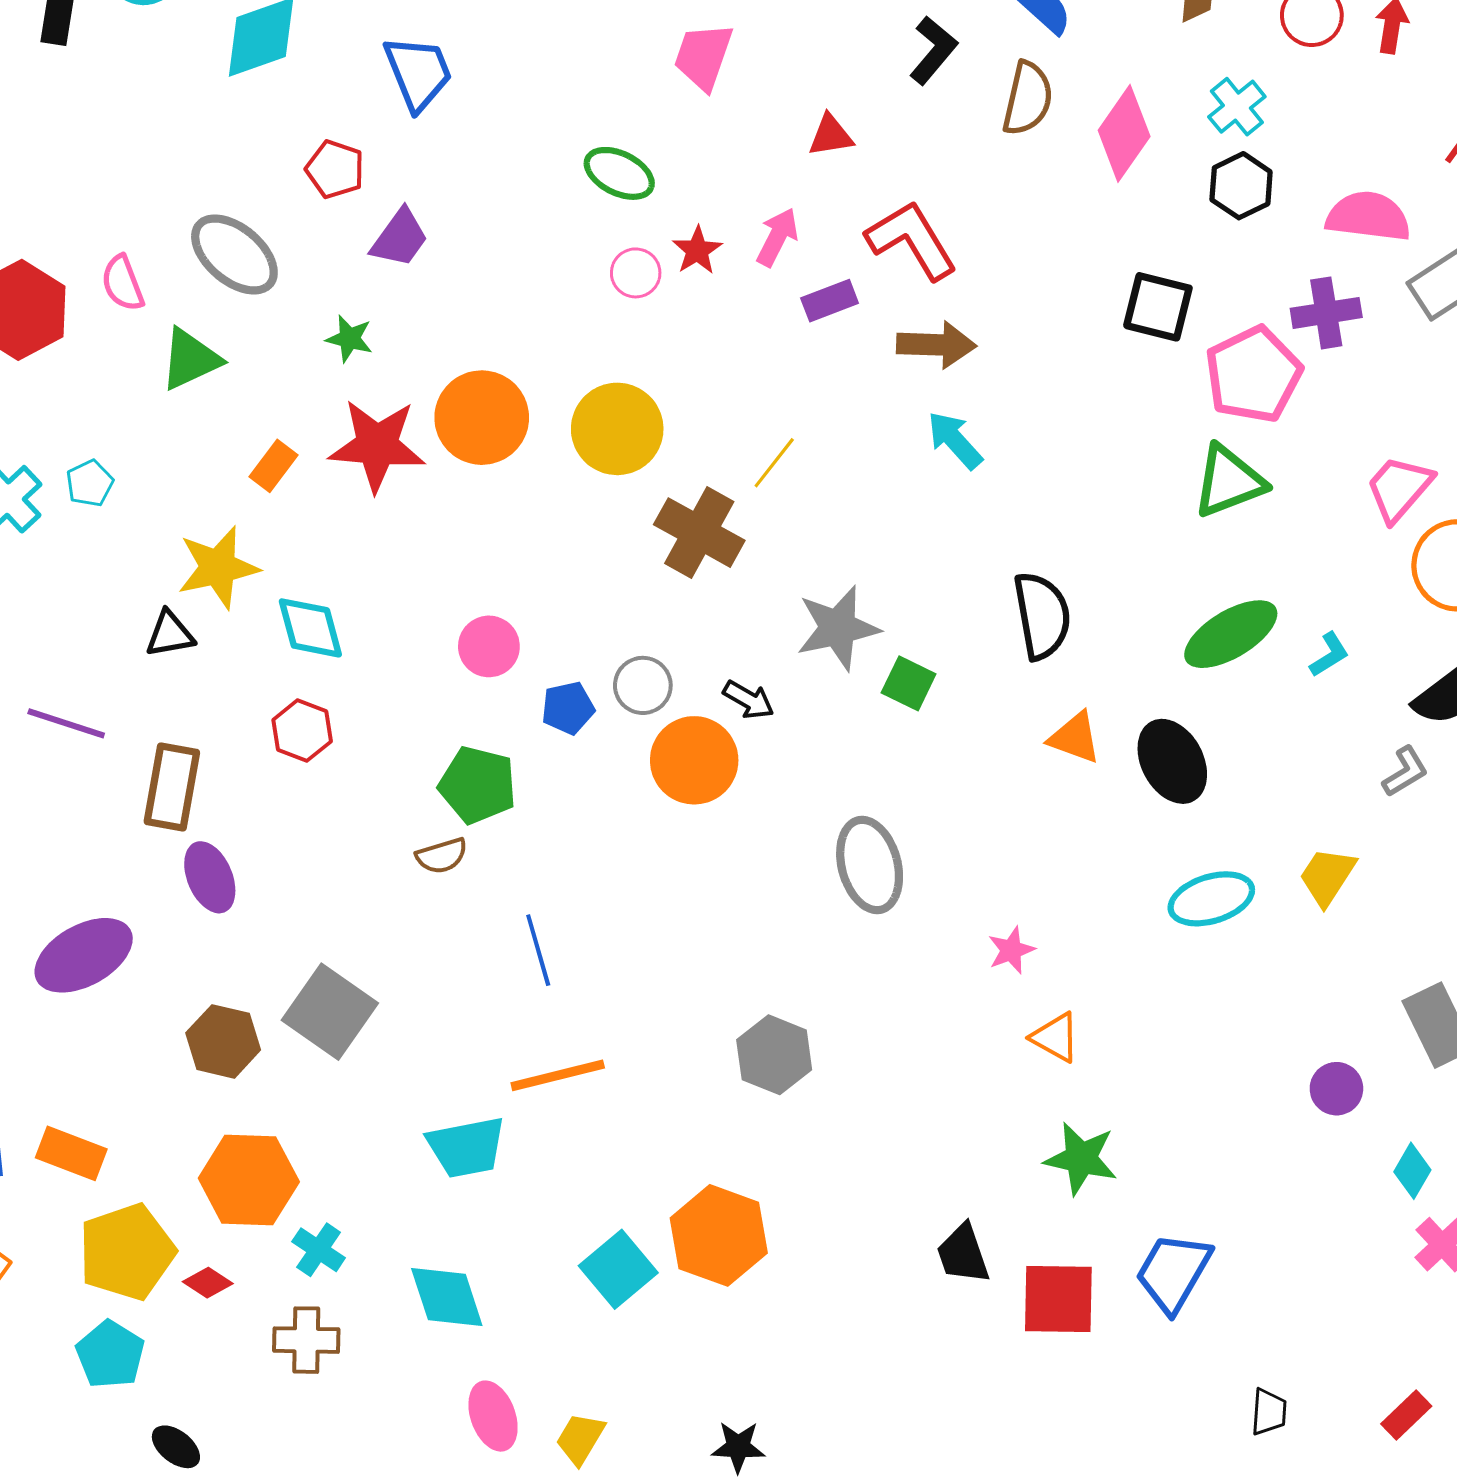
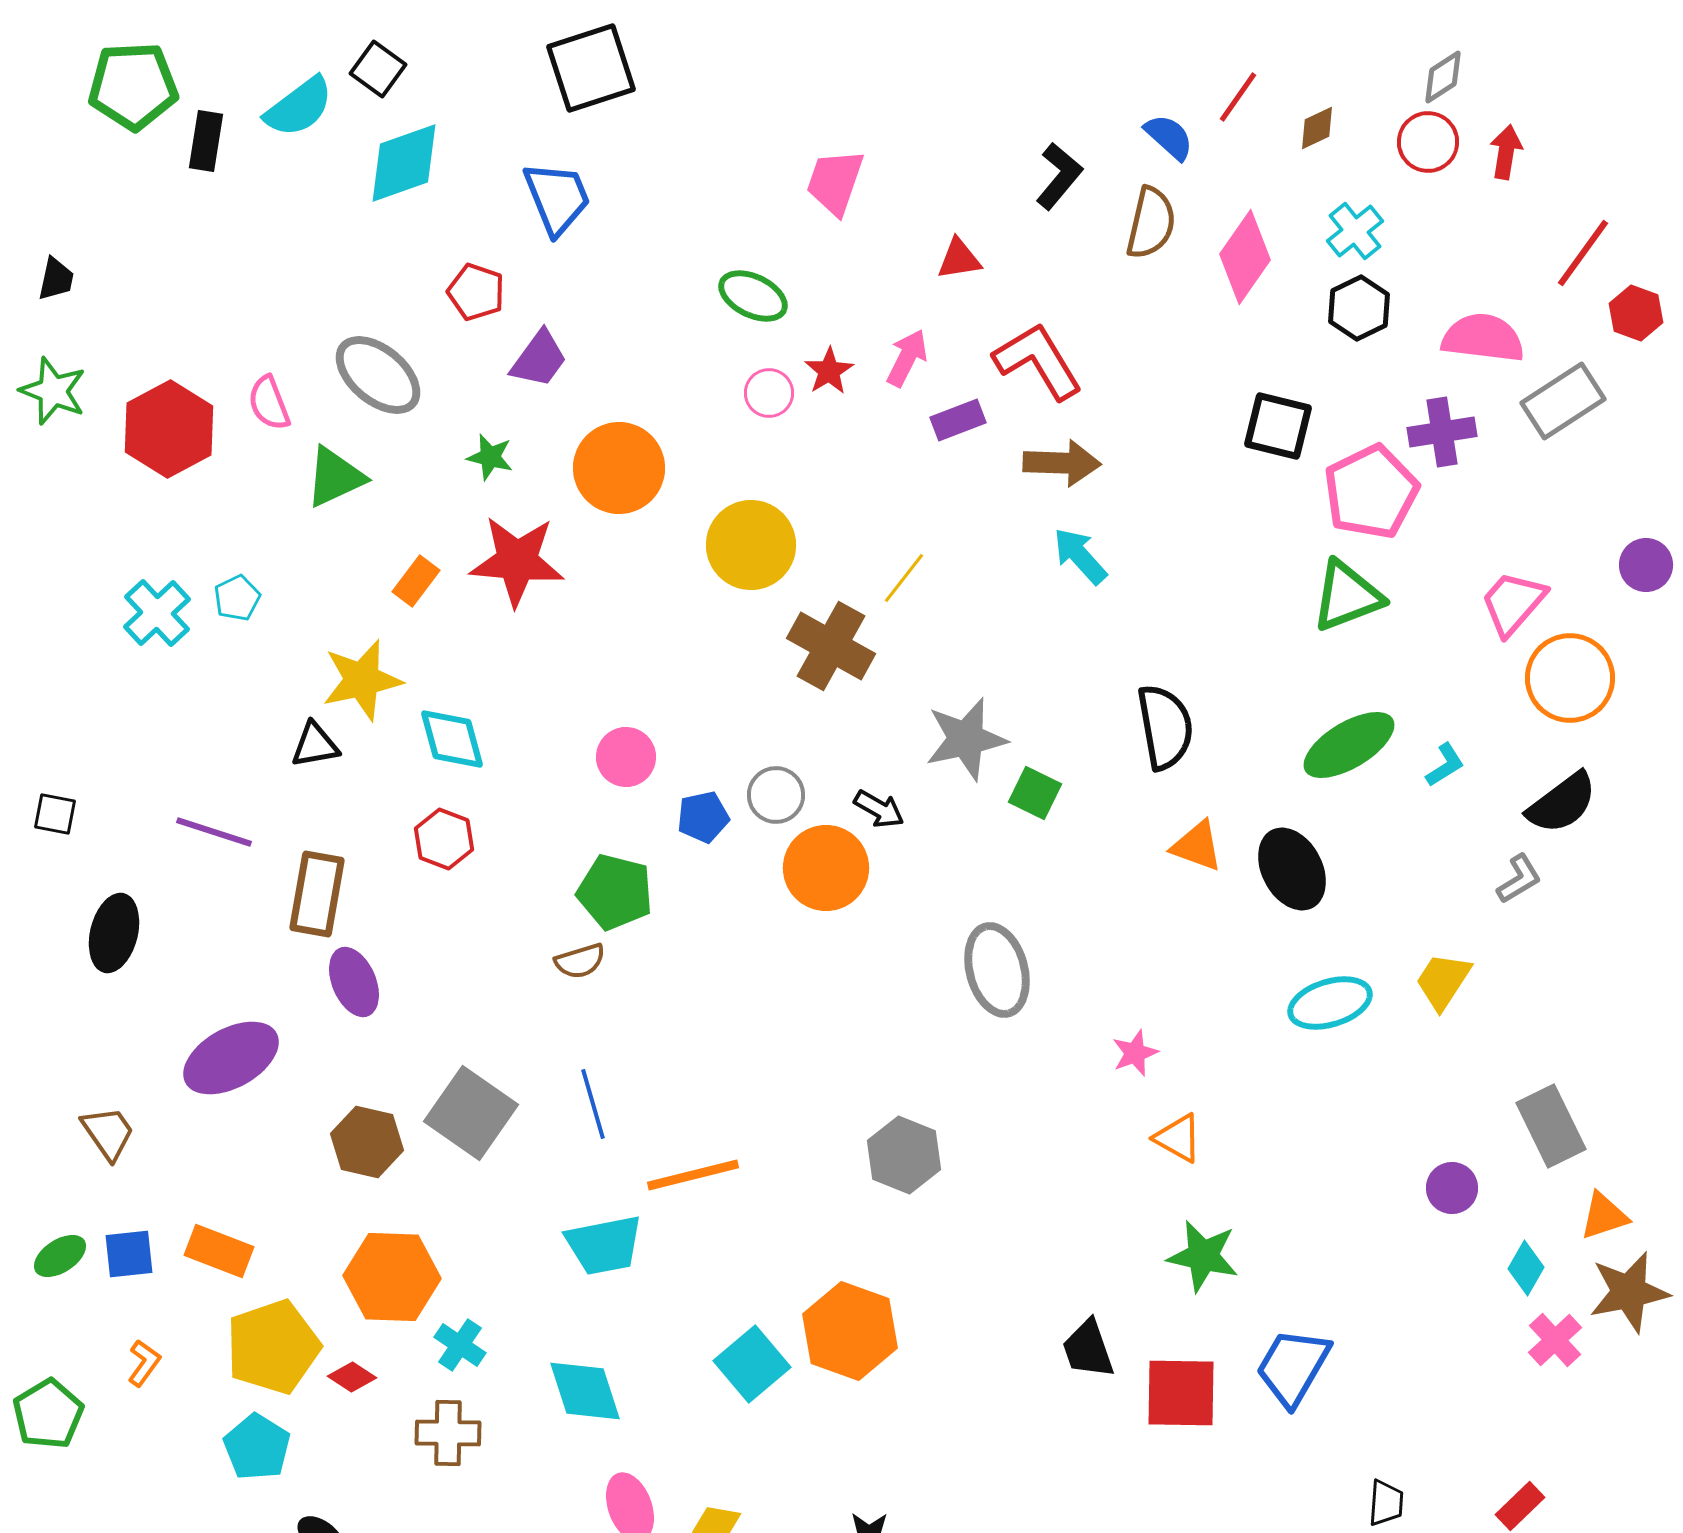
orange circle: (482, 418) -> (619, 468), moved
blue line: (538, 950) -> (593, 1104), moved

